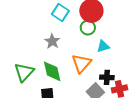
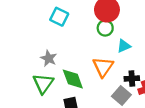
cyan square: (60, 13) -> (59, 17), moved
gray star: (52, 41) -> (49, 58), moved

